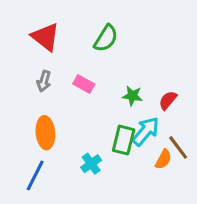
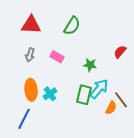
red triangle: (45, 37) -> (31, 25), turned -35
red semicircle: (168, 100) -> (120, 52), moved
cyan cross: (91, 164) -> (50, 94), moved

